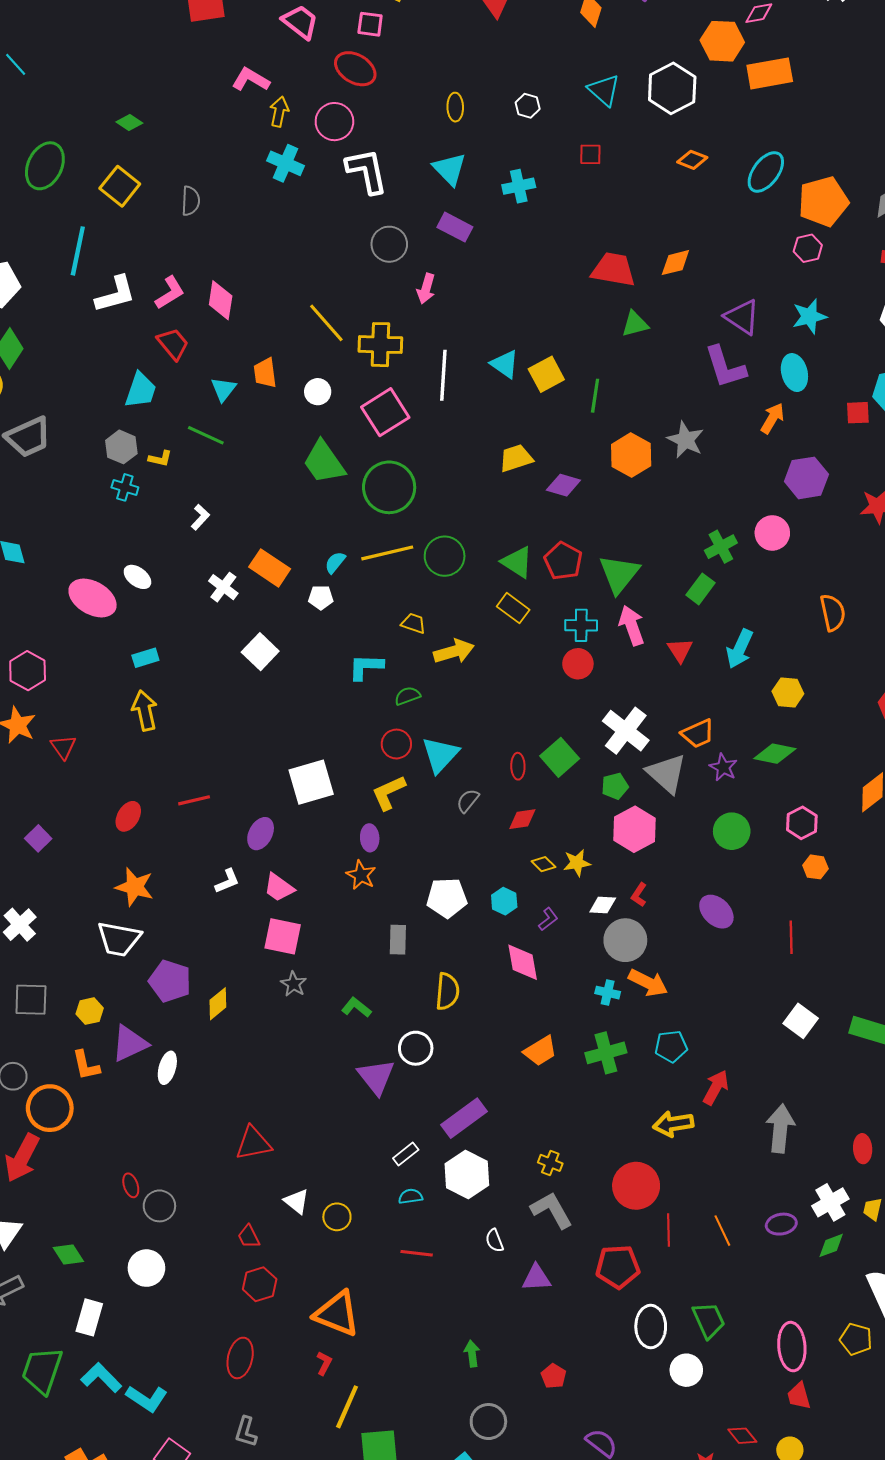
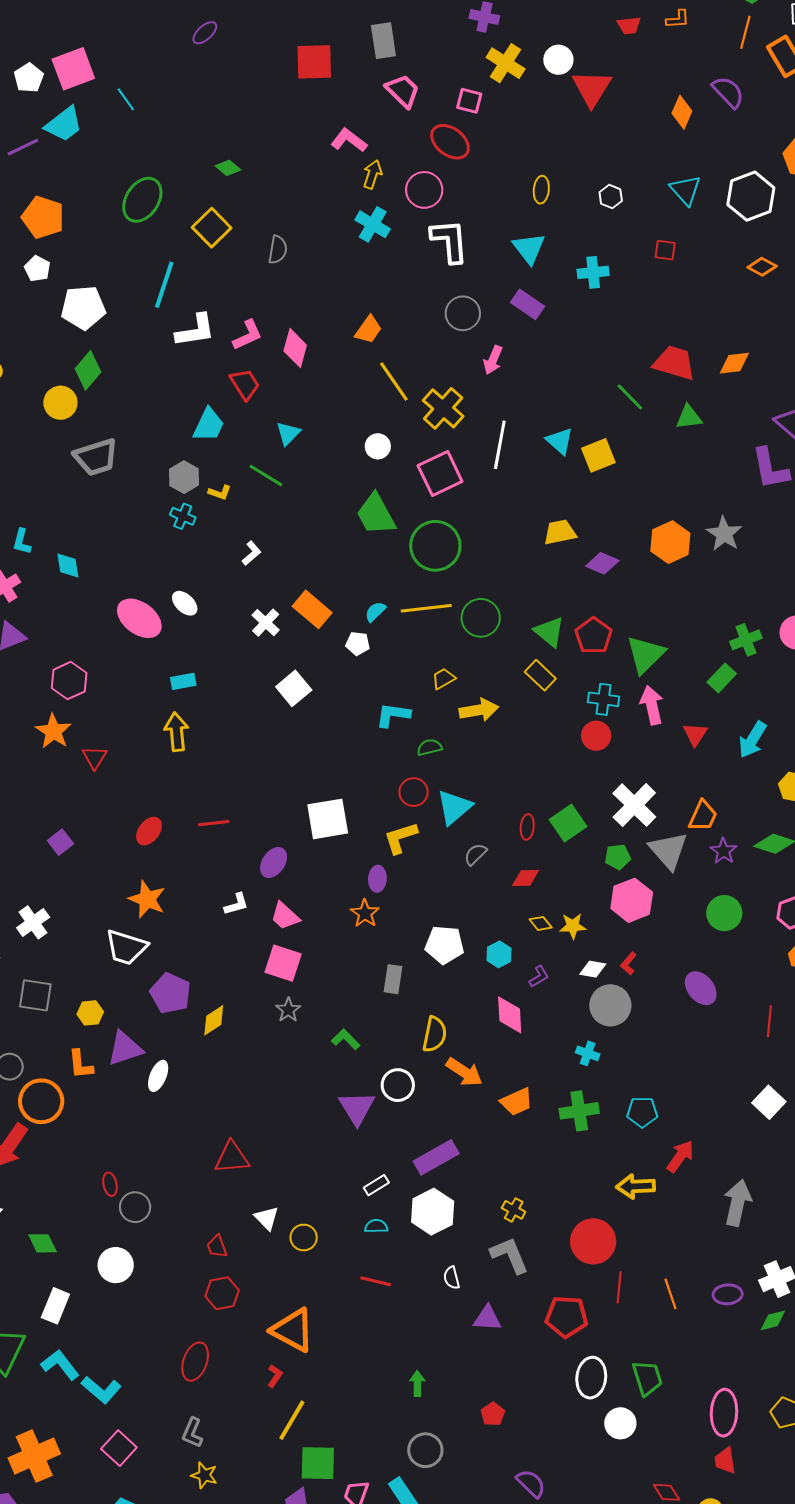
yellow cross: (380, 345) -> (443, 408), turned 33
orange trapezoid: (265, 373) -> (368, 330), moved, turned -144
green line: (595, 396) -> (630, 397), moved, turned -60
yellow trapezoid: (413, 623) -> (443, 679), turned -55
orange trapezoid: (698, 734) -> (703, 816), turned -48
orange arrow: (648, 983) -> (464, 1072), moved

